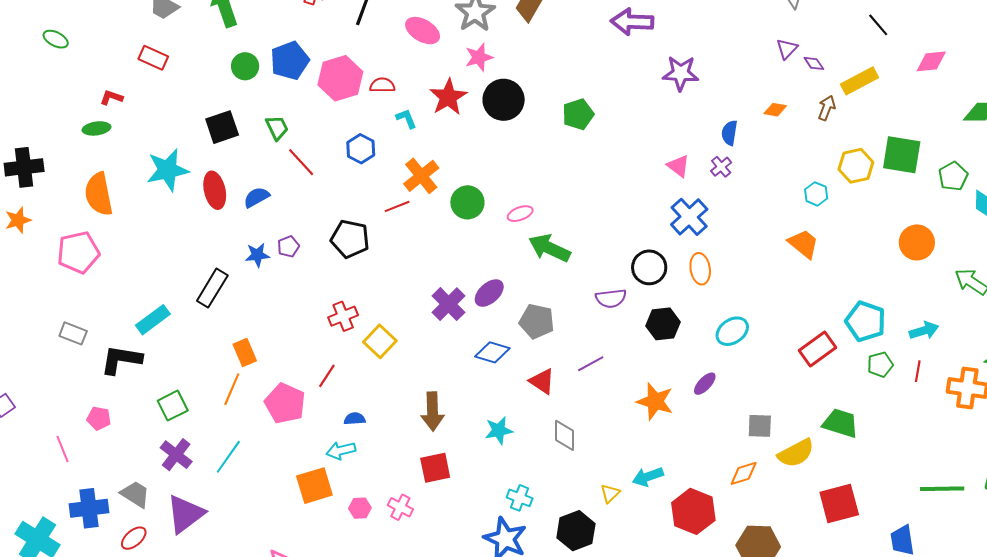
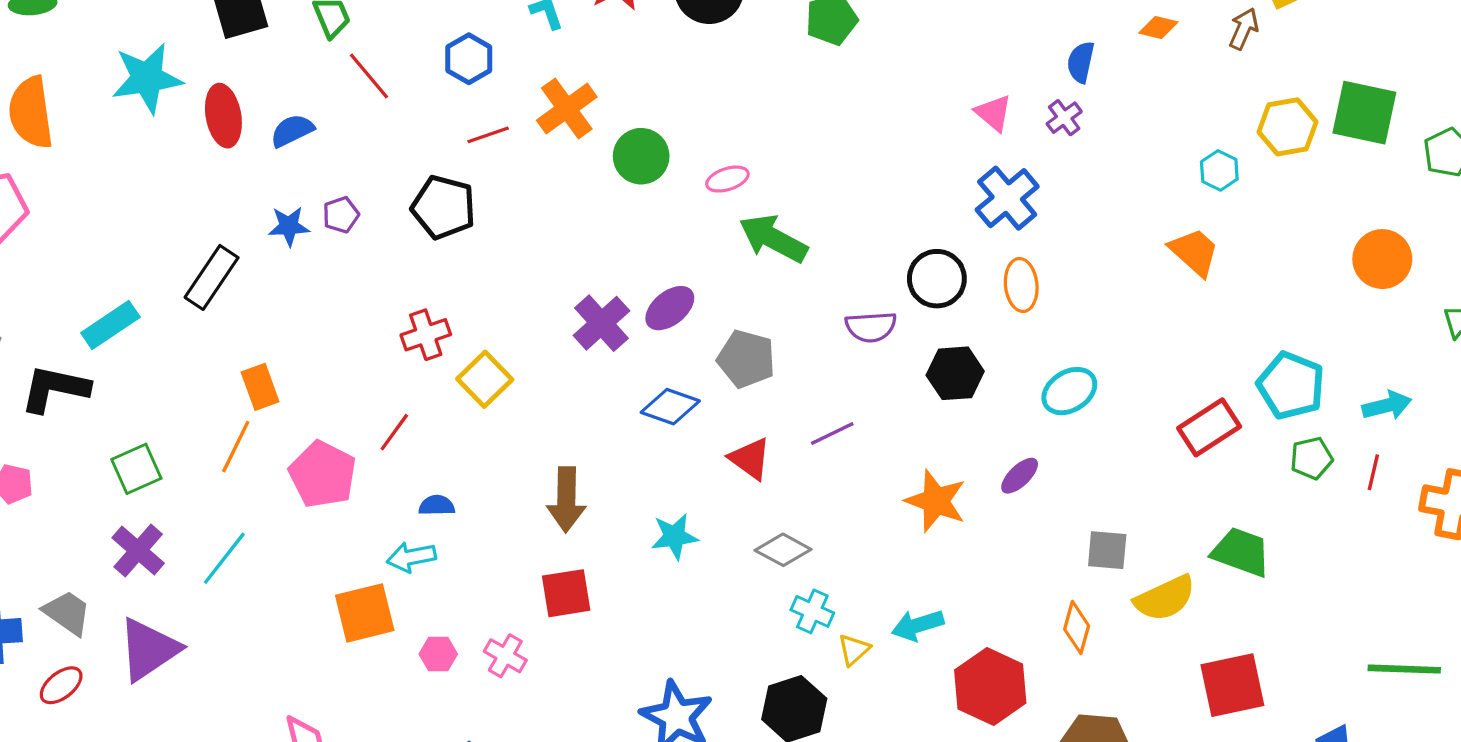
red line: (397, 206) -> (488, 135), moved
gray diamond: (565, 435) -> (783, 550), turned -64
orange diamond: (744, 473) -> (1077, 627), turned -60
cyan cross: (520, 498) -> (812, 611), moved

